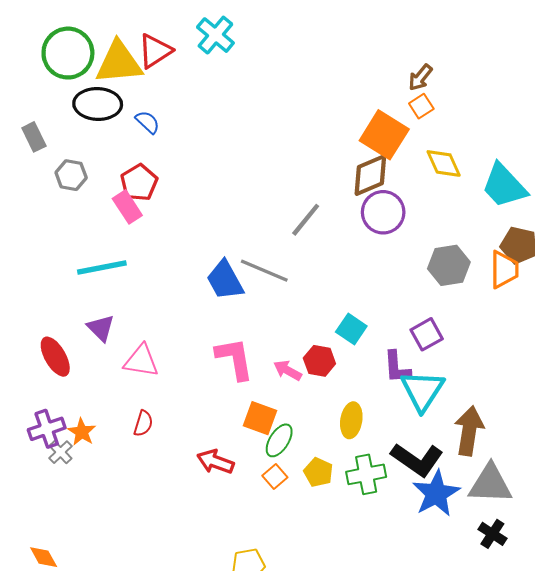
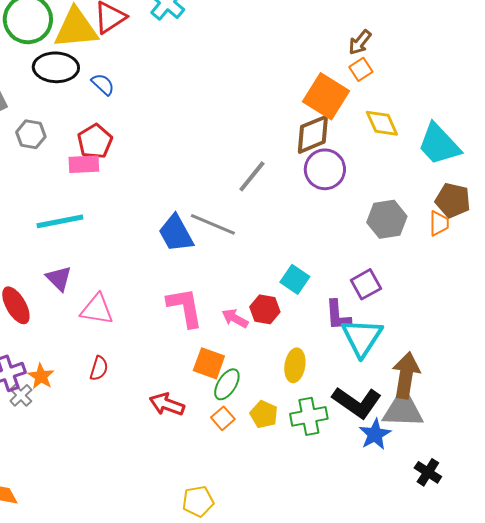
pink rectangle: (127, 207) -> (84, 164), turned -60
orange trapezoid: (504, 270) -> (439, 223), size x0.7
gray triangle: (490, 484) -> (403, 409), moved
blue star: (436, 494) -> (375, 434), size x0.7

